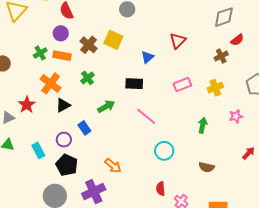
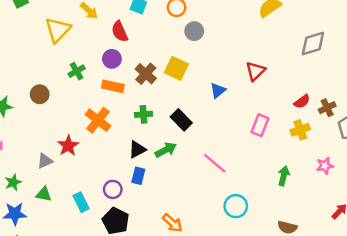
red semicircle: (237, 40) -> (302, 101), moved
green cross: (40, 53) -> (77, 71), moved
brown cross: (221, 56) -> (327, 108), moved
green cross: (88, 78) -> (144, 114), turned 32
black rectangle: (134, 84) -> (181, 120), moved, turned 42
pink rectangle: (182, 85) -> (260, 125), turned -48
black triangle: (63, 105) -> (137, 150), moved
blue rectangle: (84, 128) -> (138, 176), turned 48

